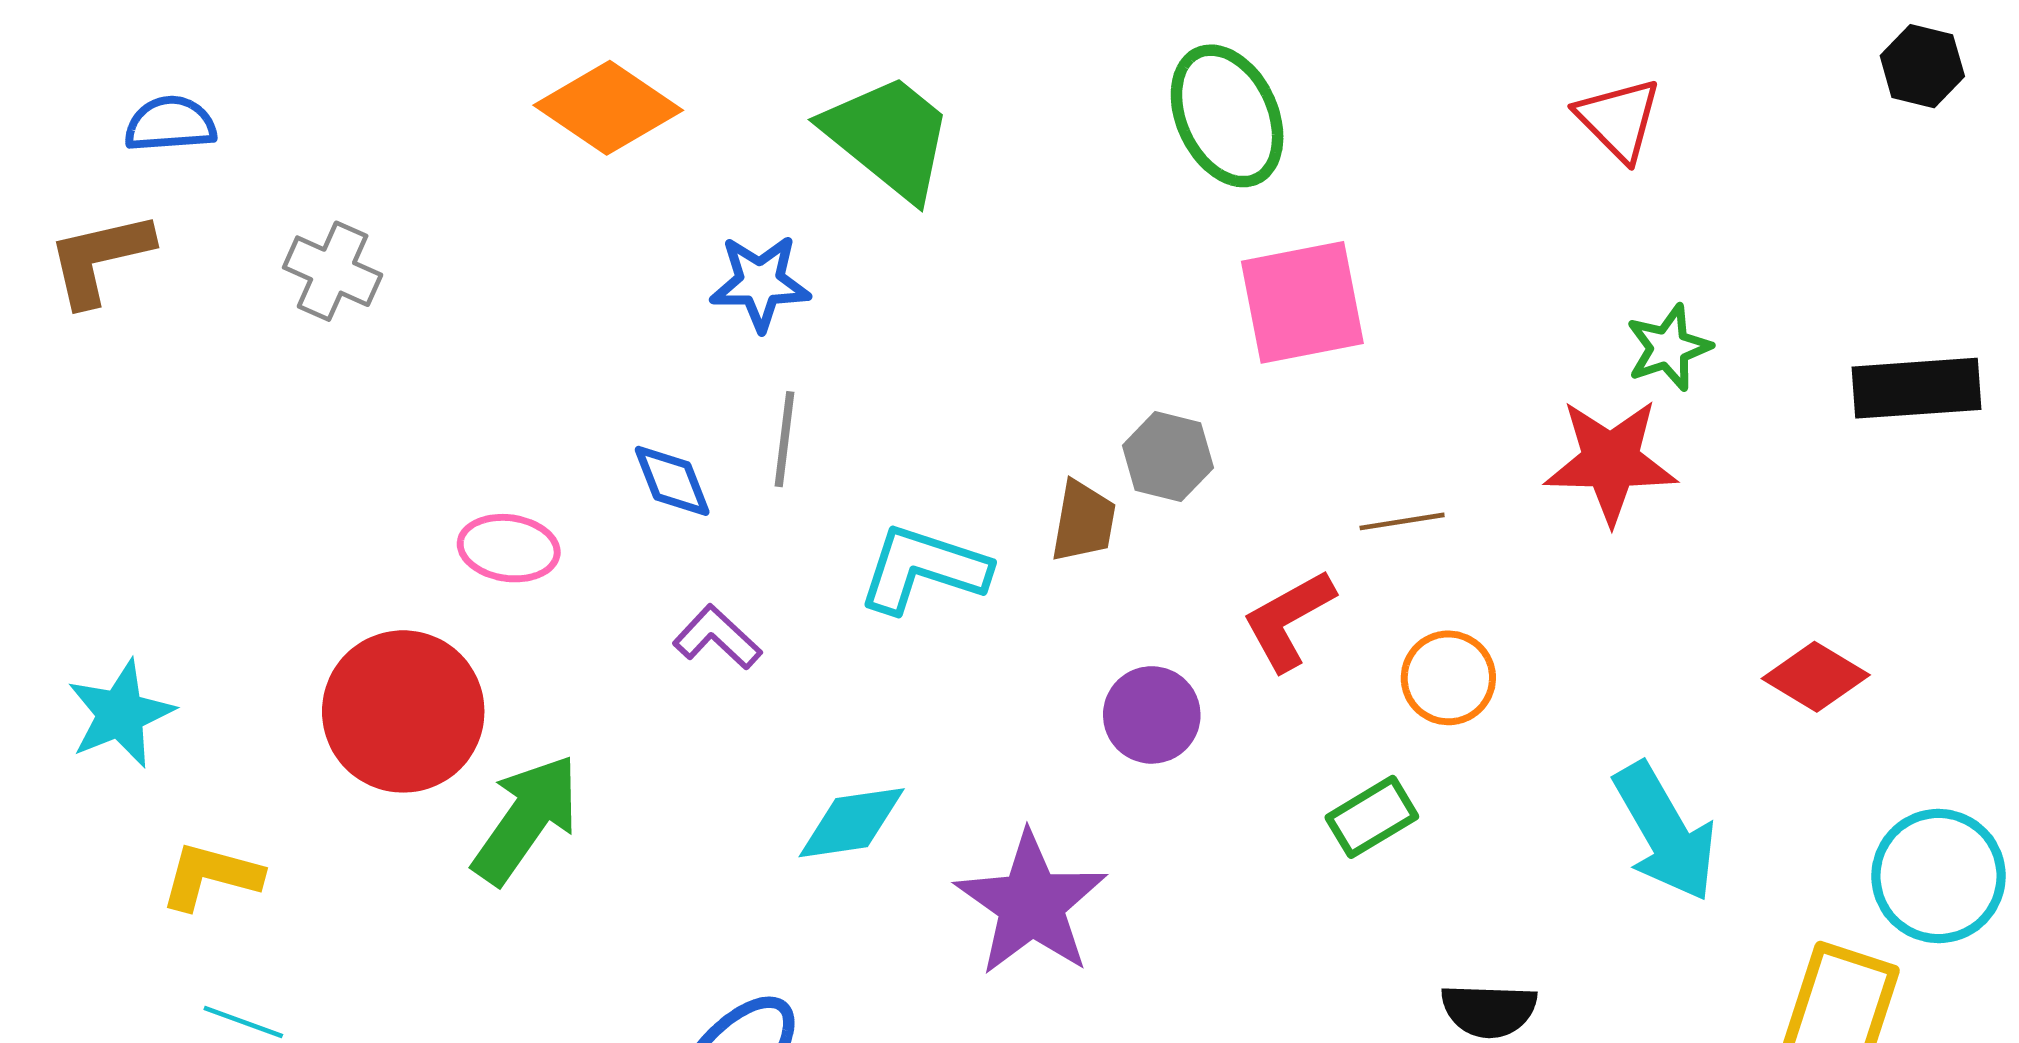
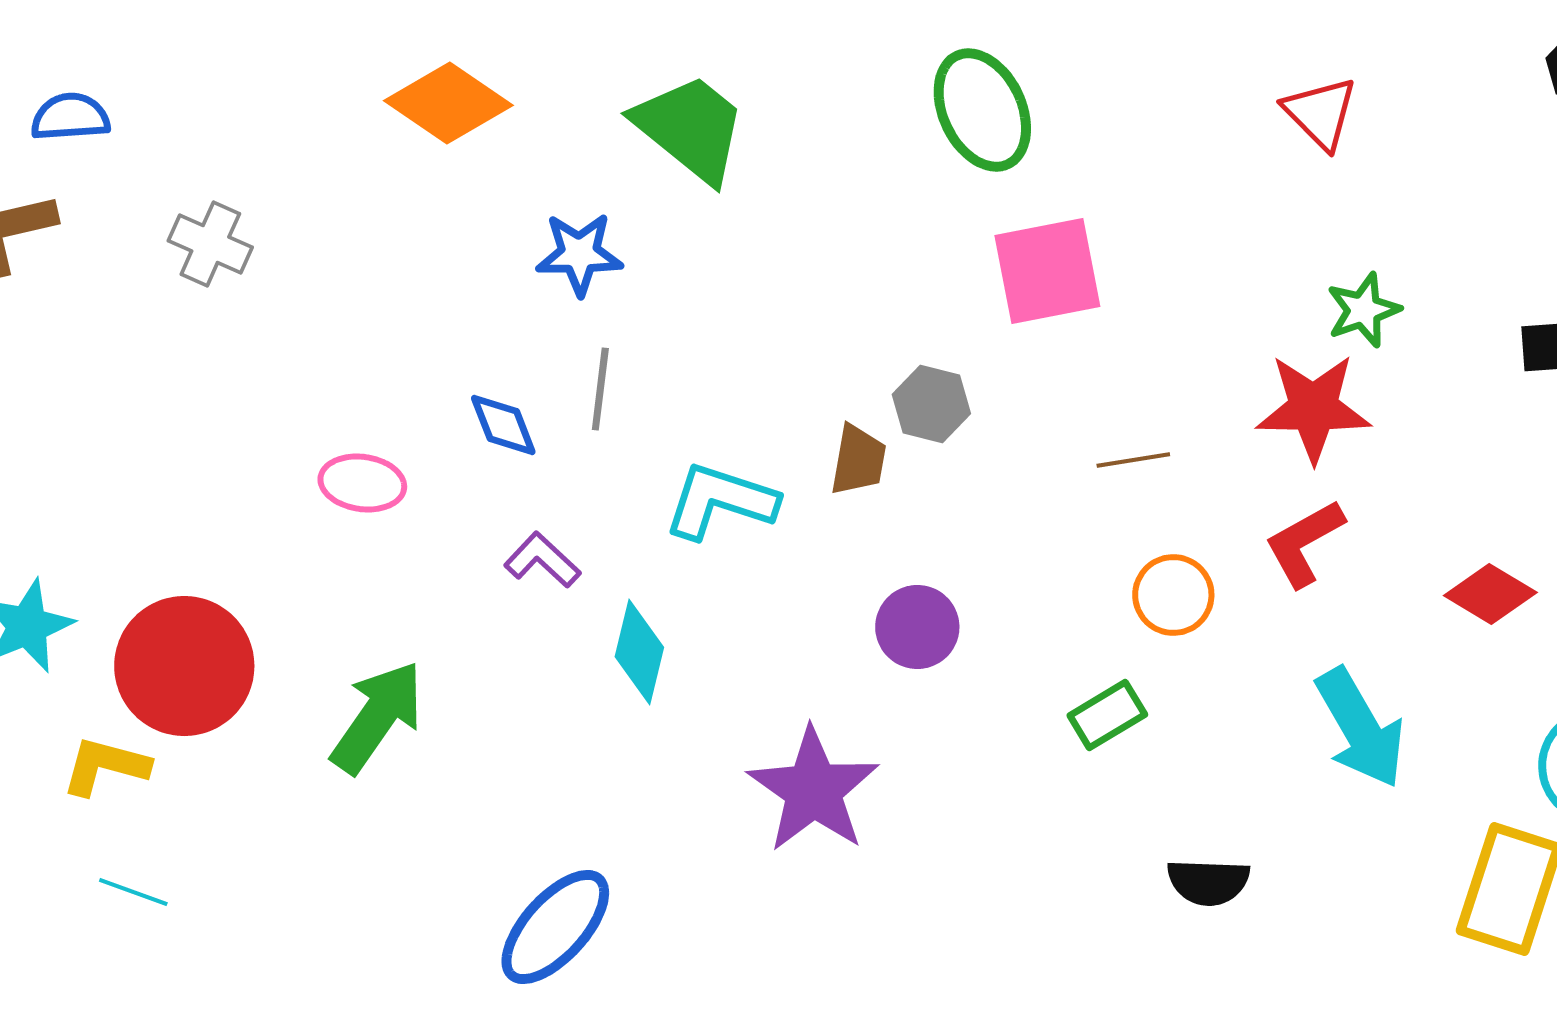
red L-shape: (1288, 620) -> (1304, 543), moved
red circle: (403, 711) -> (184, 666), moved
cyan diamond: (852, 823) -> (639, 652), moved, turned -68

